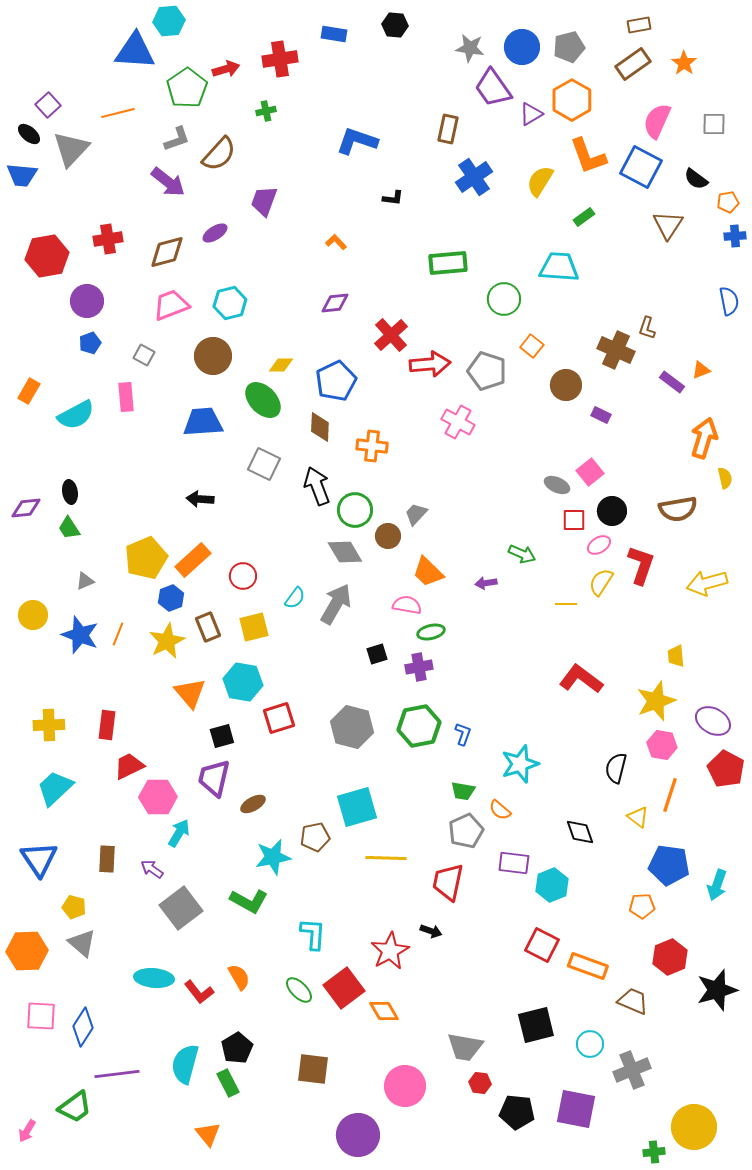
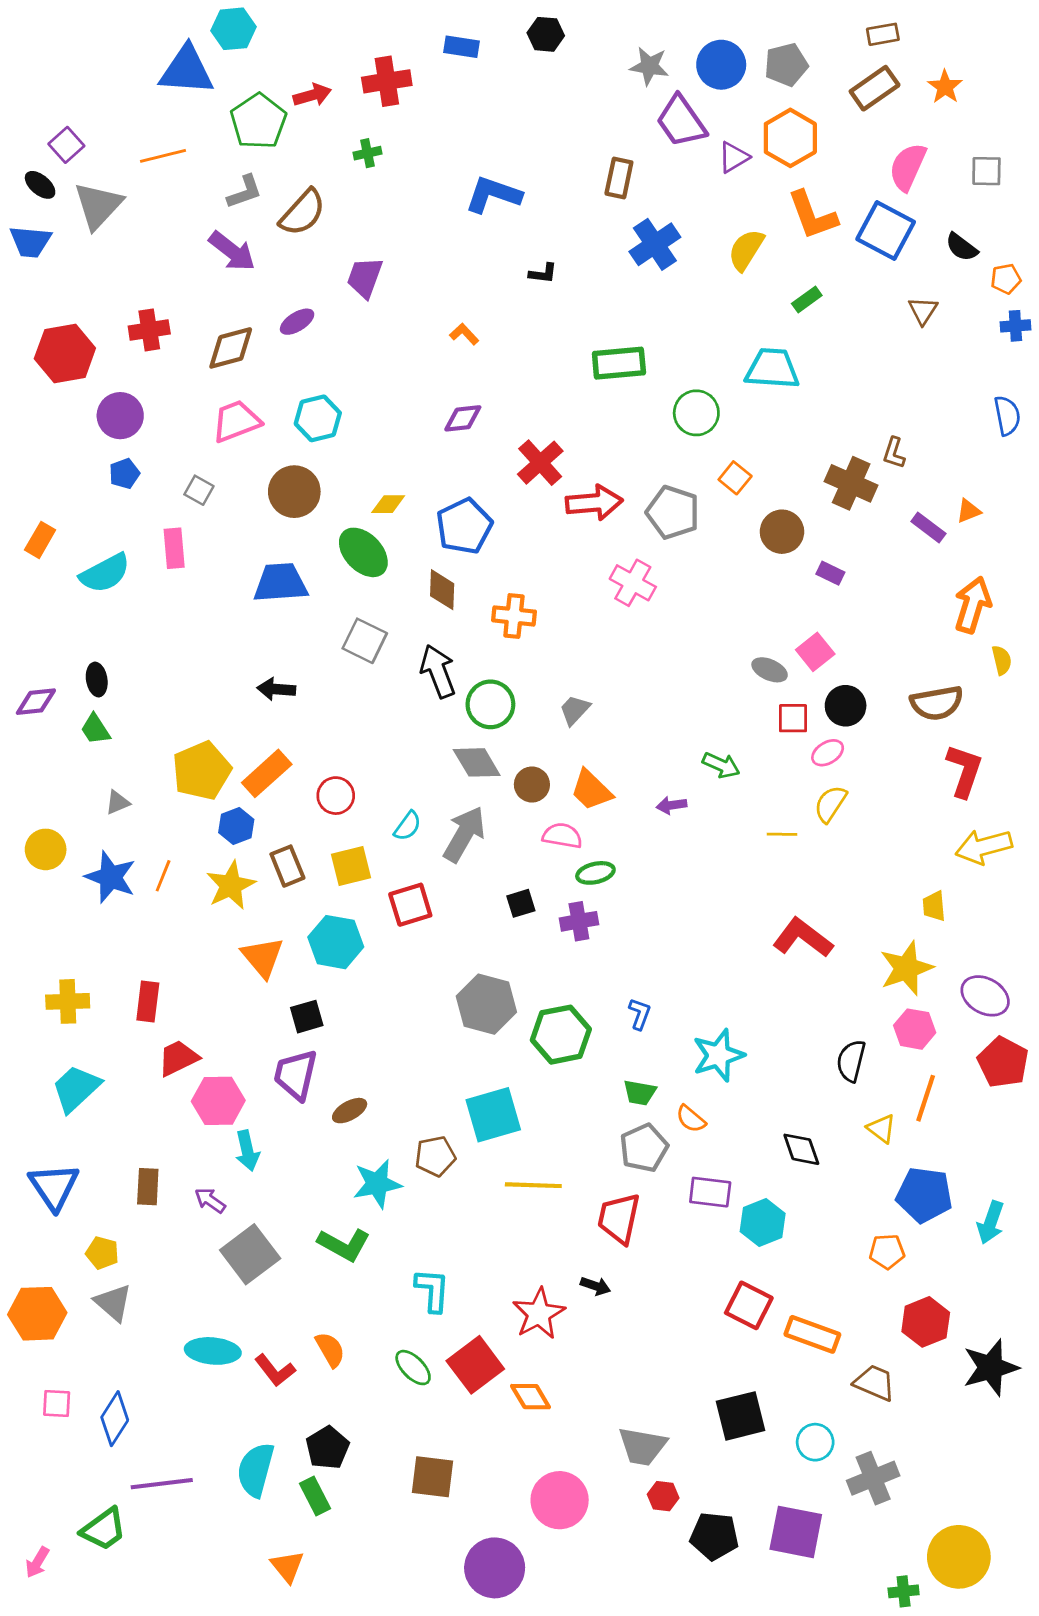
brown triangle: (668, 225) -> (923, 311), size x0.7
brown circle: (388, 536) -> (532, 785), moved
red L-shape: (641, 565) -> (964, 771), moved
yellow arrow: (707, 583) -> (984, 847), moved
red square: (279, 718) -> (410, 905), moved
green hexagon: (419, 726) -> (561, 1035), moved
cyan arrow: (179, 833) -> (247, 1151), turned 136
pink square: (41, 1016) -> (57, 1403), size x0.7

